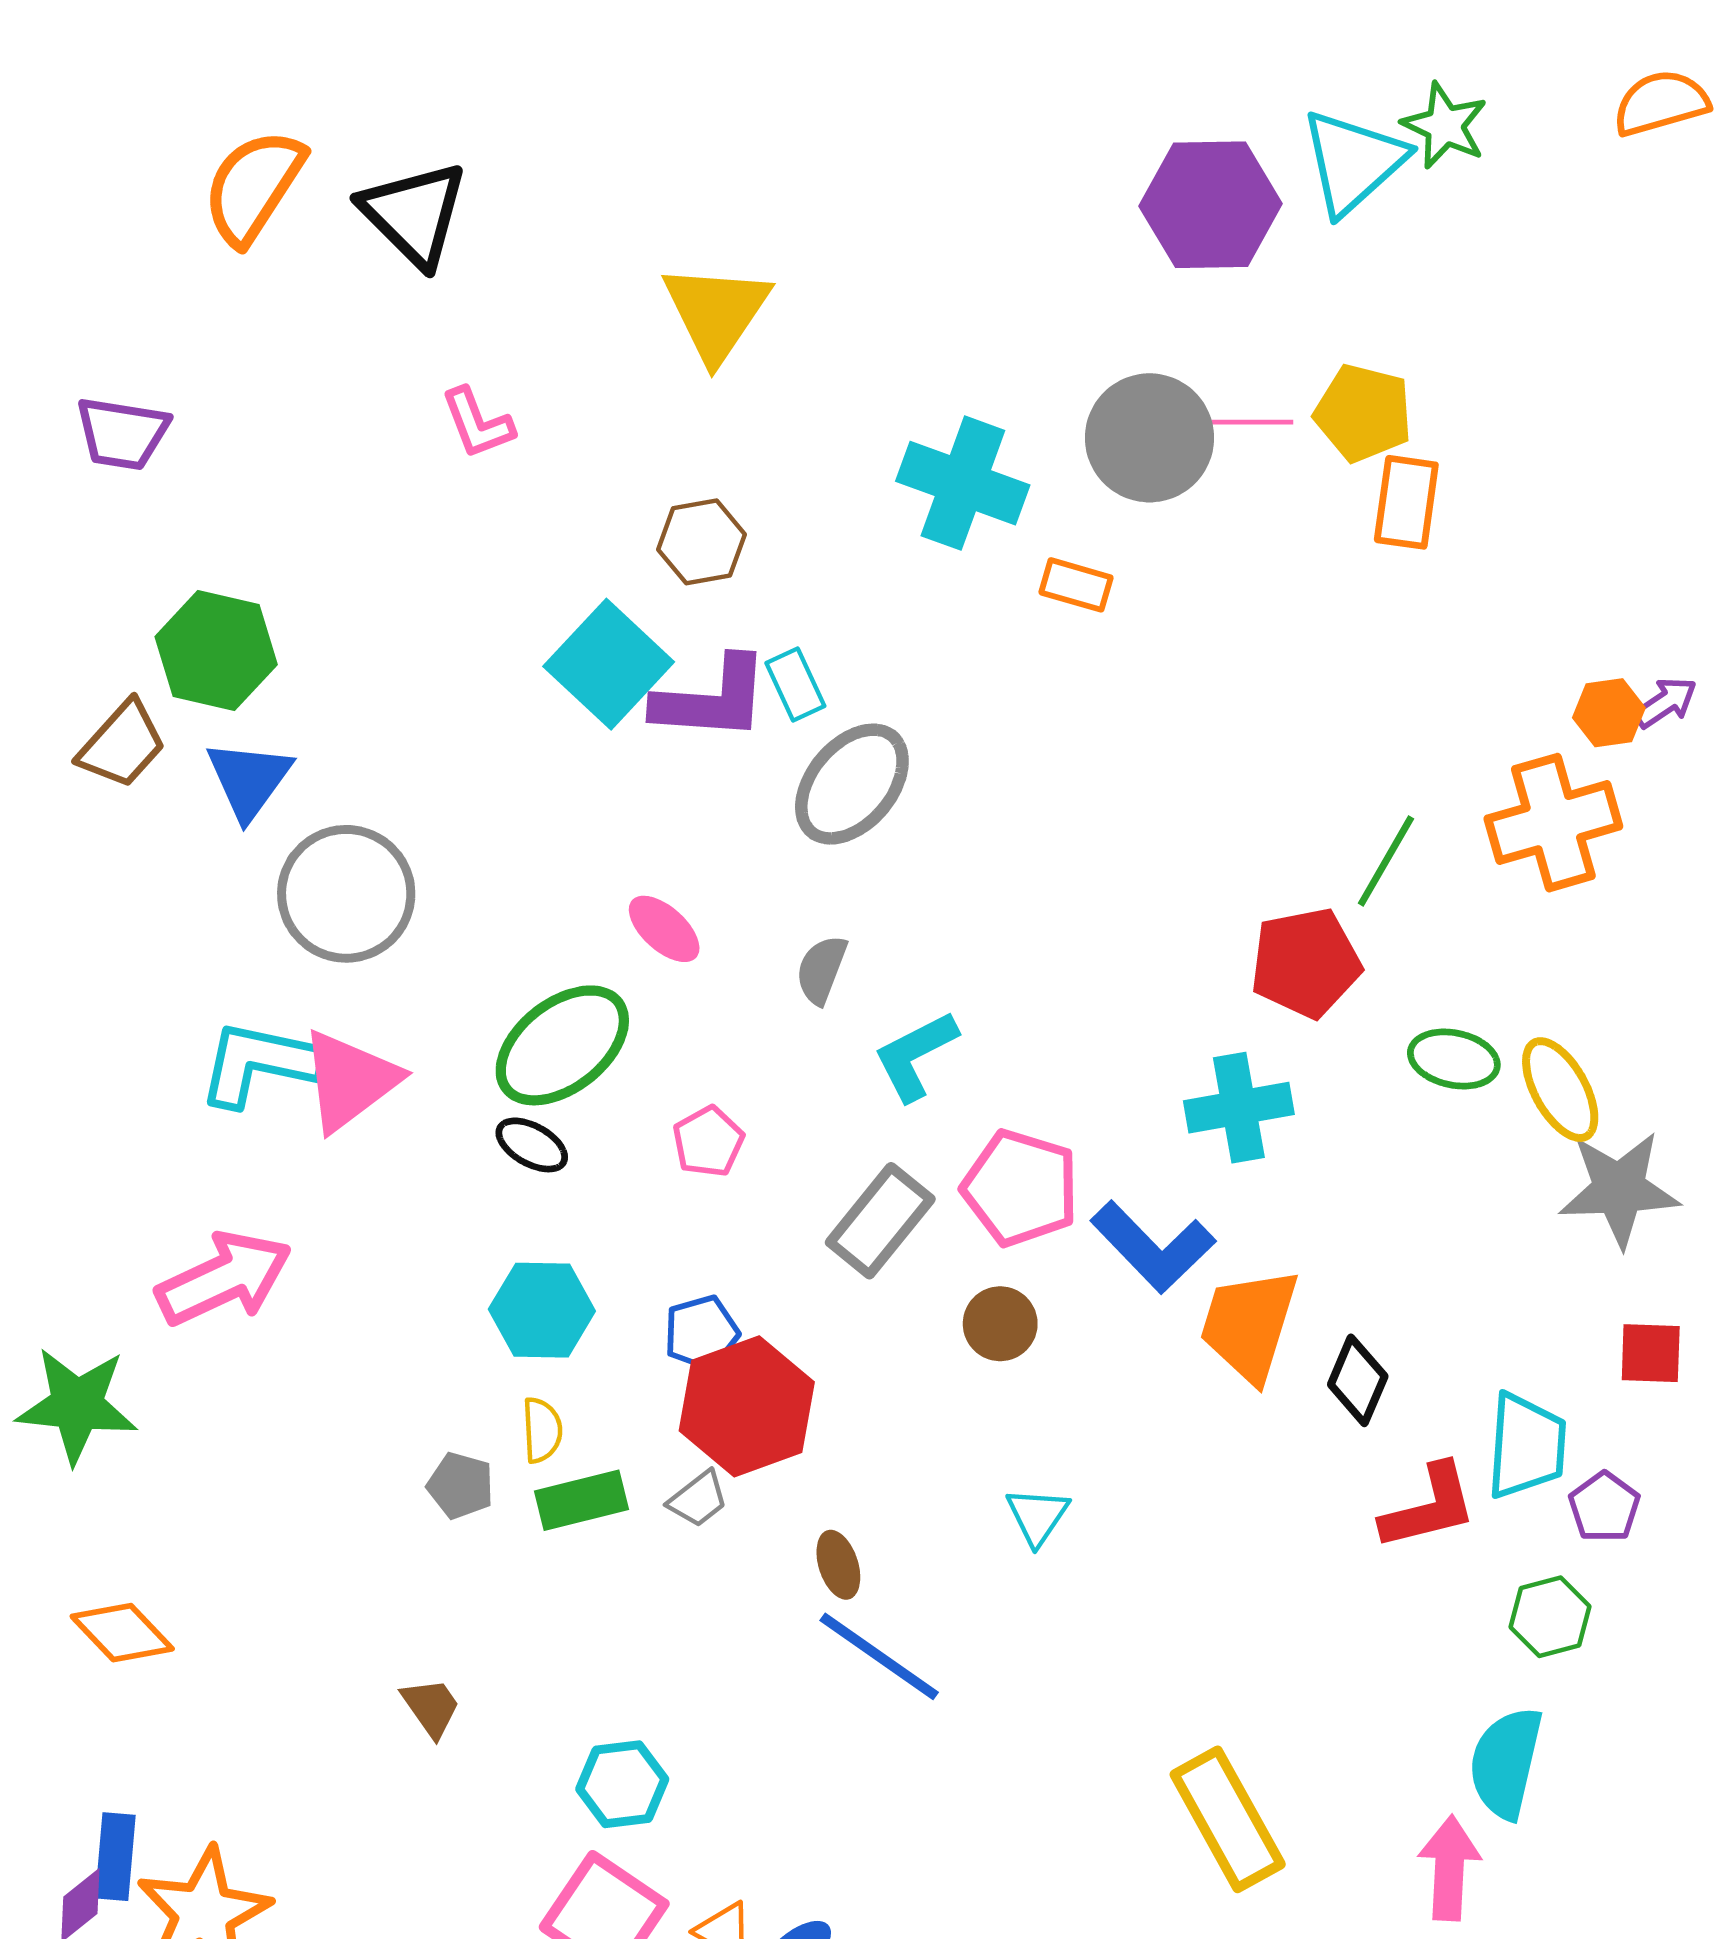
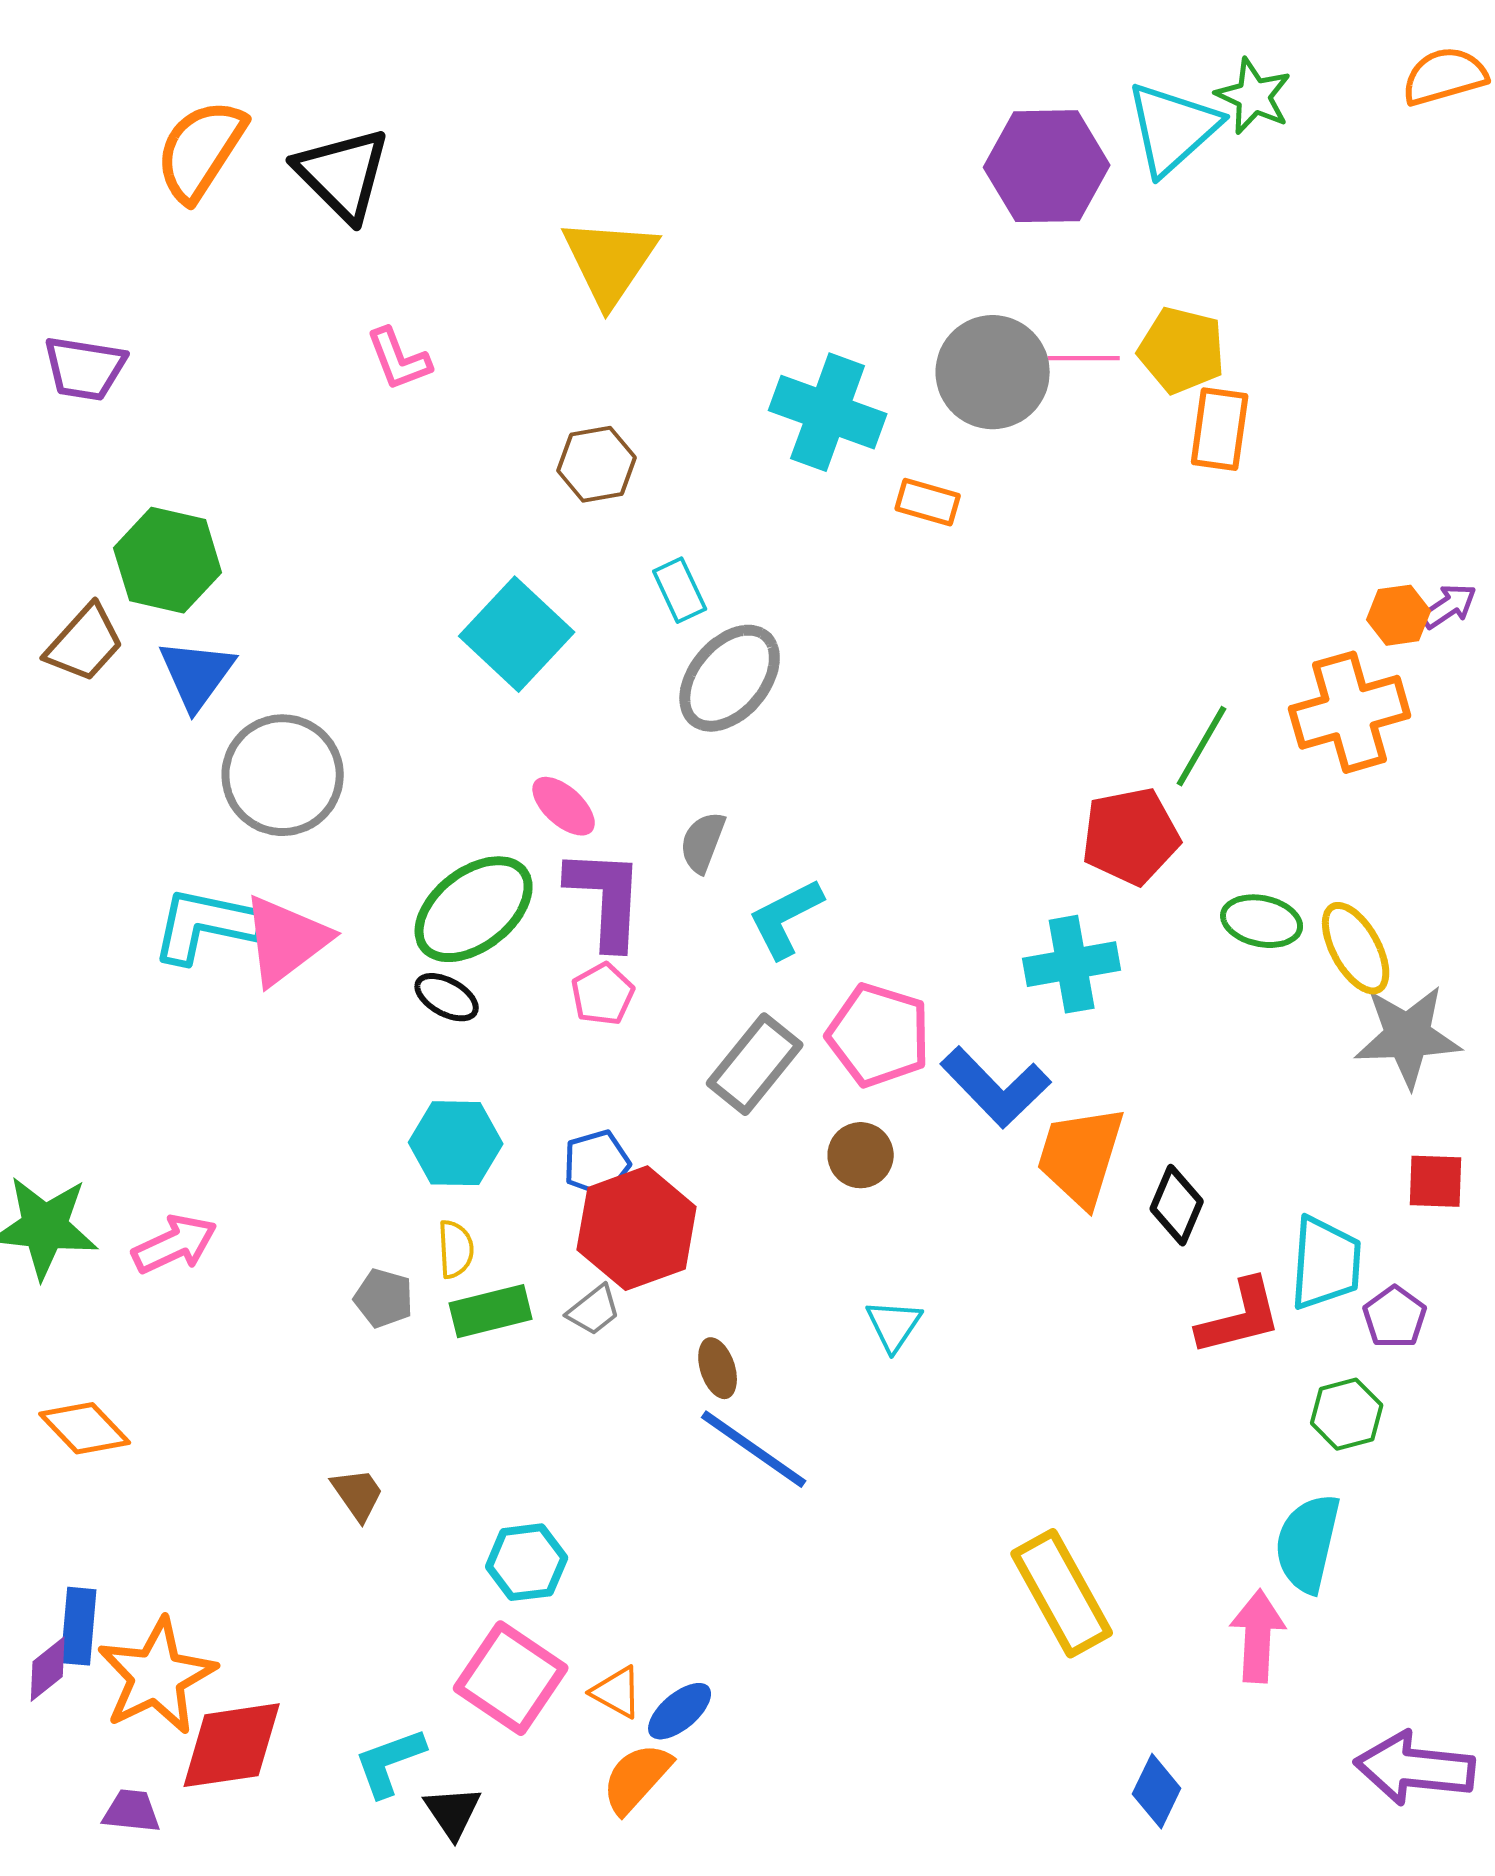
cyan square: (609, 664) -> (517, 634), moved
purple L-shape: (712, 699) -> (606, 898), moved, turned -91
pink arrow: (224, 1278) -> (175, 1244), moved, size x0.7

